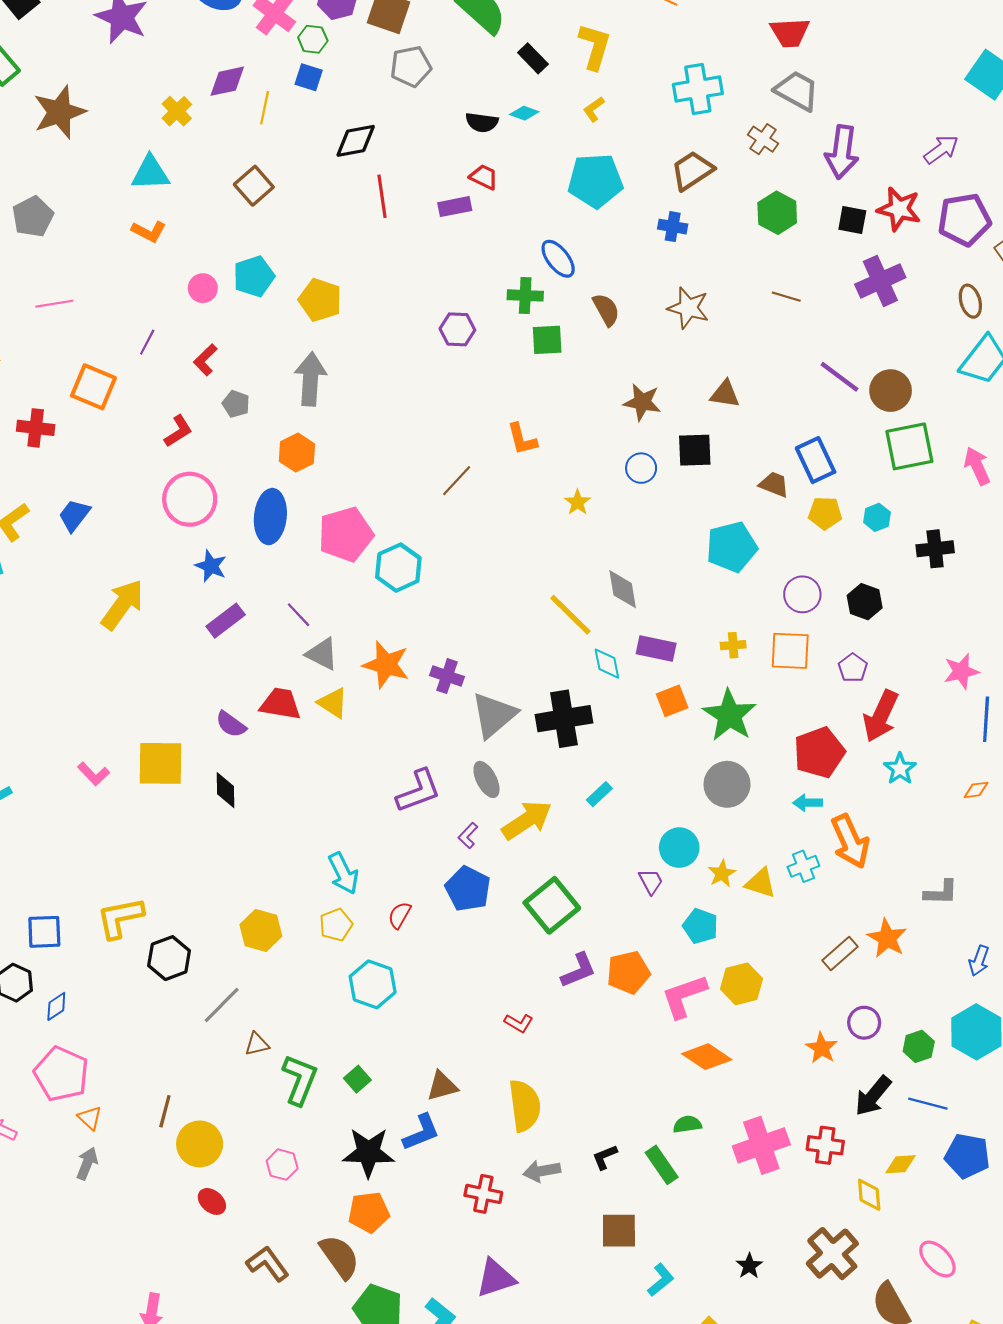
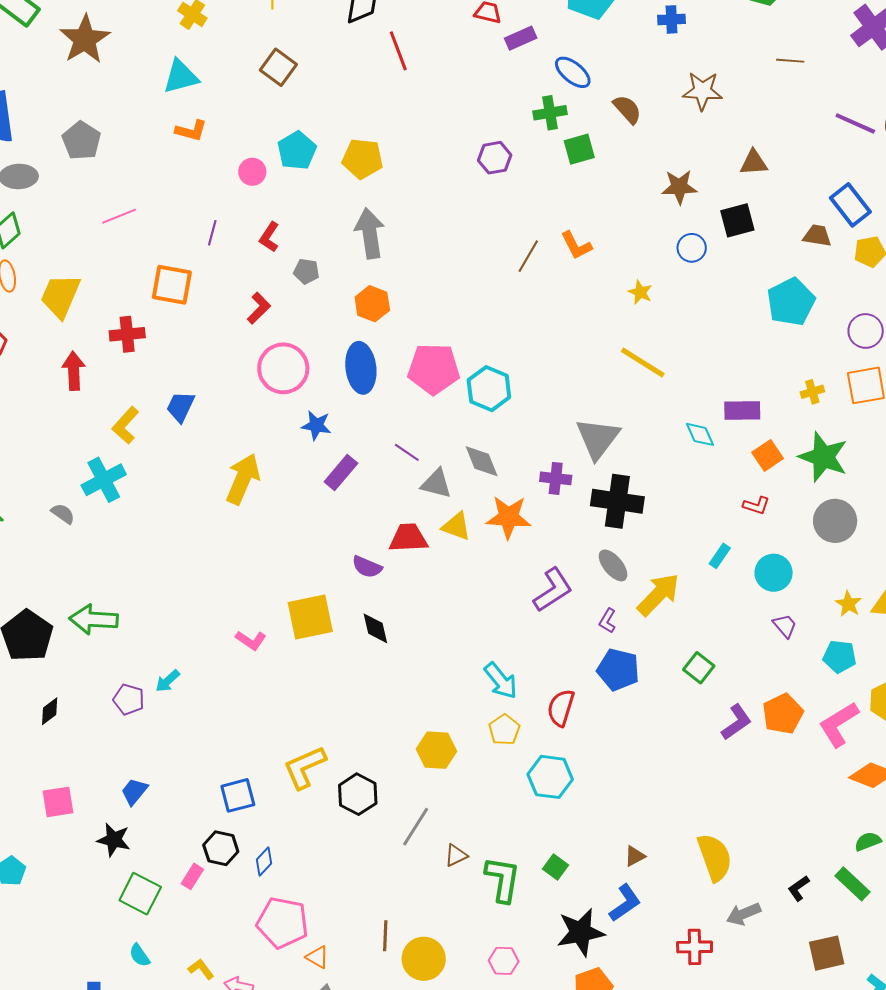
purple rectangle: (455, 207) -> (521, 38), moved
brown line: (457, 481) -> (528, 256), moved
pink pentagon: (346, 534) -> (434, 369), turned 30
gray diamond: (623, 589) -> (482, 461), moved
yellow line: (570, 615) -> (643, 363), moved
orange star: (386, 665) -> (509, 517), moved
gray triangle: (494, 715) -> (598, 438), moved
black cross: (564, 719) -> (617, 501), moved, turned 30
cyan circle: (679, 848) -> (774, 573), moved
green square: (552, 905) -> (699, 668), size x0.6
red semicircle: (400, 915) -> (561, 708), size x1.4
red L-shape: (519, 1023) -> (756, 505), moved
brown triangle: (442, 1086) -> (635, 856), size x0.7

